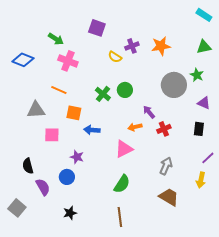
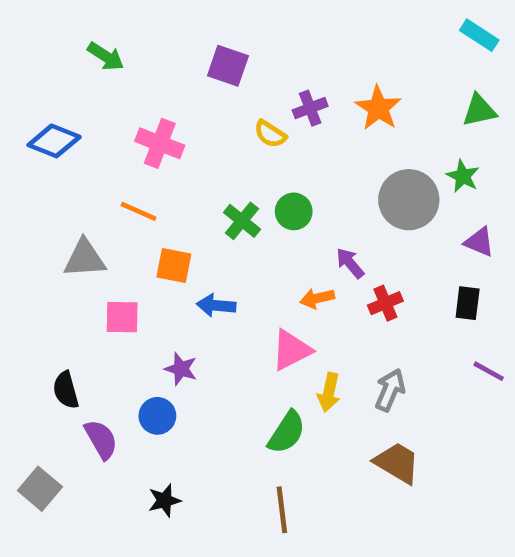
green arrow: (56, 39) -> (106, 56), moved
orange star: (161, 46) -> (378, 108), turned -30
purple line: (208, 158) -> (489, 371), turned 72
yellow arrow: (201, 180) -> (329, 392), moved

